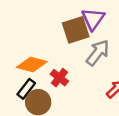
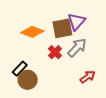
orange diamond: (32, 65) -> (32, 32), moved
red cross: (59, 78) -> (55, 52), moved

